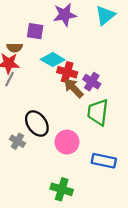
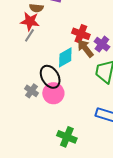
cyan diamond: (53, 60) -> (65, 57), moved, turned -65
pink circle: (67, 142) -> (53, 93), moved

